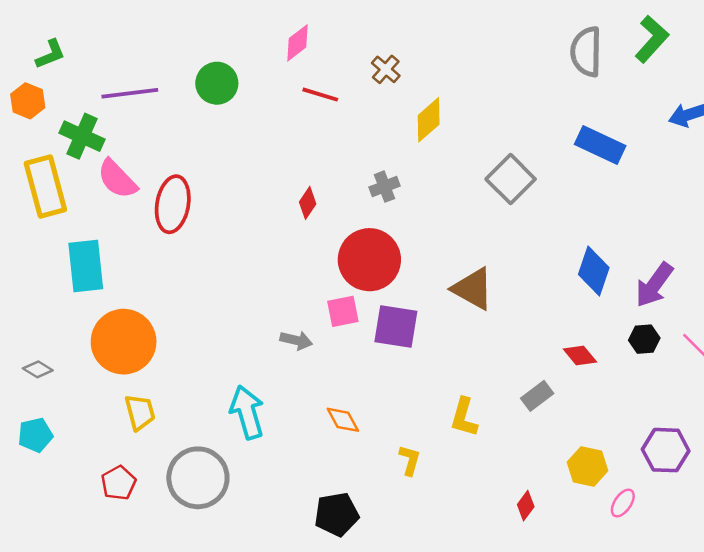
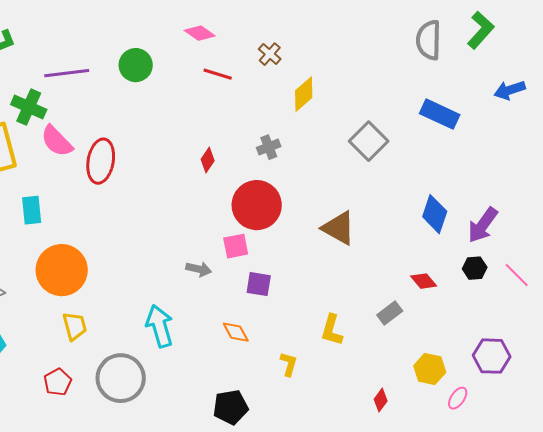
pink diamond: (298, 43) -> (200, 33), turned 72
cyan rectangle: (86, 266) -> (32, 210), size x0.7
purple square: (396, 327) -> (259, 284), moved, size x0.7

